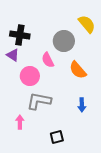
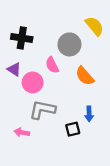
purple triangle: (13, 55) -> (14, 69), moved
pink arrow: (20, 122) -> (22, 132), turned -80
black square: (57, 137) -> (73, 129), moved

